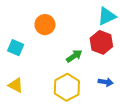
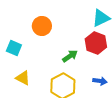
yellow triangle: (16, 85) -> (23, 78), moved

